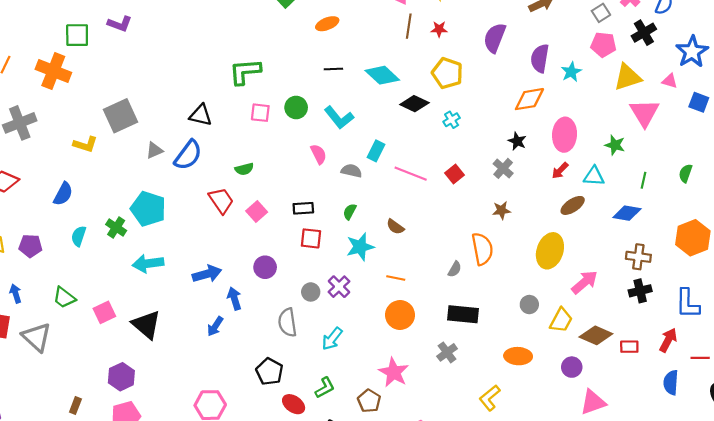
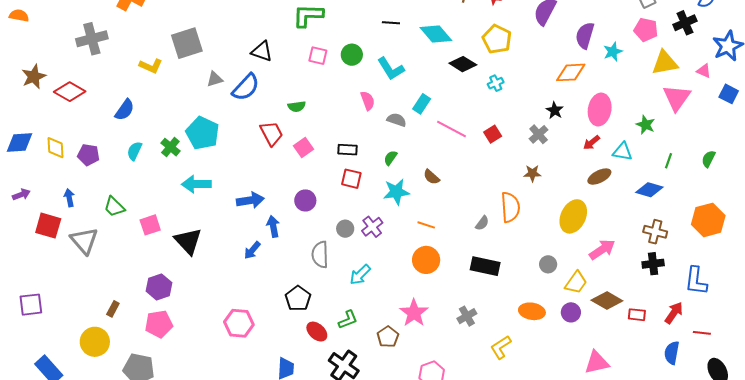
gray cross: (447, 352) -> (467, 316), moved
purple circle: (572, 367) -> (571, 312), moved

